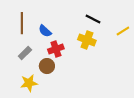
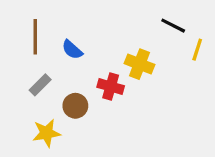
black line: (93, 19) -> (173, 26), moved
yellow line: (123, 31) -> (197, 50), turned -40
red cross: (56, 49) -> (111, 87), moved, turned 35

